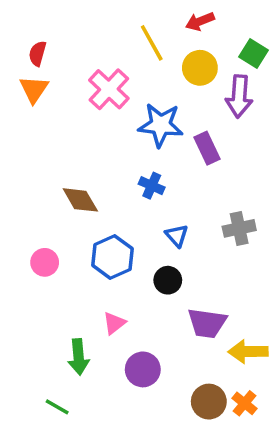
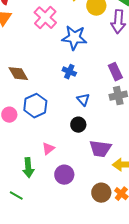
purple rectangle: (207, 148) -> (115, 72), moved
brown diamond: (80, 200) -> (18, 74), moved
blue hexagon: (112, 257) -> (35, 106), moved

